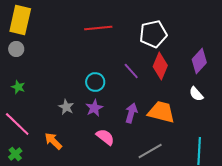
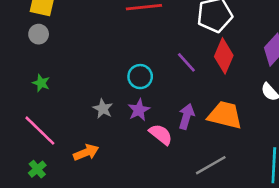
pink semicircle: (105, 137) -> (161, 134), moved
orange arrow: (53, 141) -> (86, 152), turned 114

